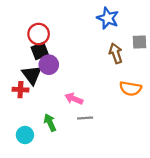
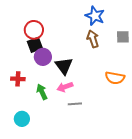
brown arrow: (116, 53) -> (93, 39), moved
black triangle: (32, 75) -> (64, 66), moved
pink arrow: (74, 99) -> (65, 87), turned -42
green arrow: (50, 123) -> (42, 92), moved

